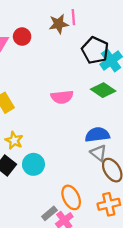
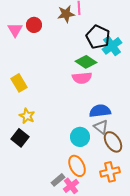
green diamond: (103, 90) -> (86, 62), moved
pink semicircle: (62, 97) -> (82, 78), moved
cyan circle: (33, 164) -> (80, 137), moved

